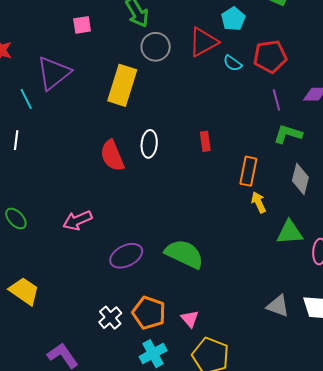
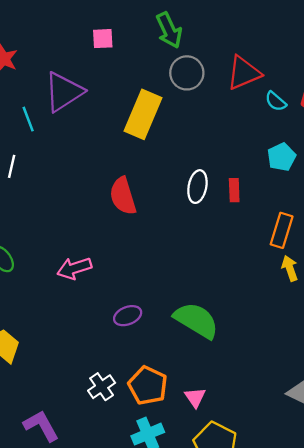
cyan pentagon: (233, 19) -> (282, 157), moved
white ellipse: (149, 144) -> (197, 187), moved
purple ellipse: (126, 256) -> (128, 316), size x0.7

